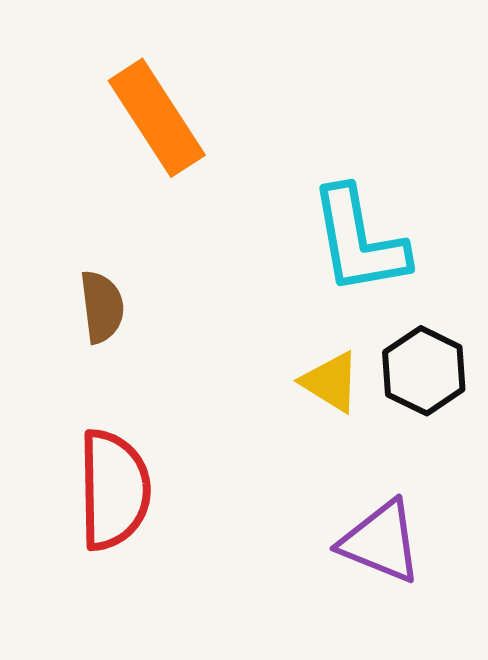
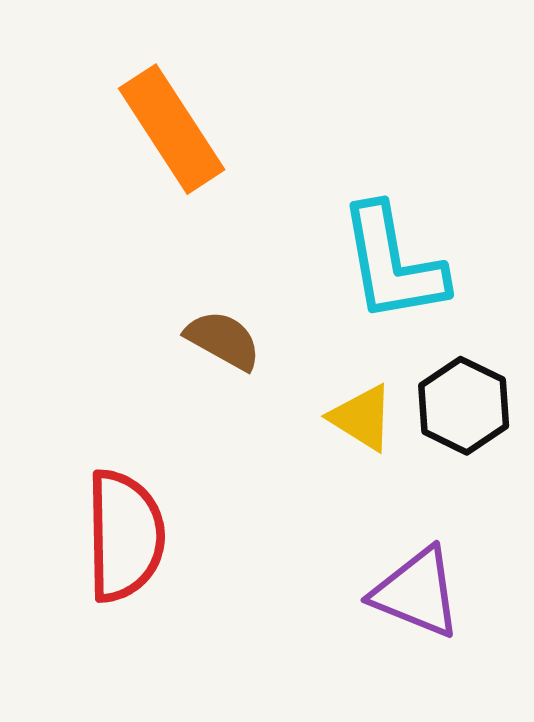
brown semicircle: (102, 307) -> (223, 340), moved, turned -54

